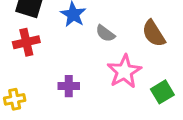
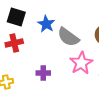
gray semicircle: (105, 33) -> (68, 37), size x1.6

